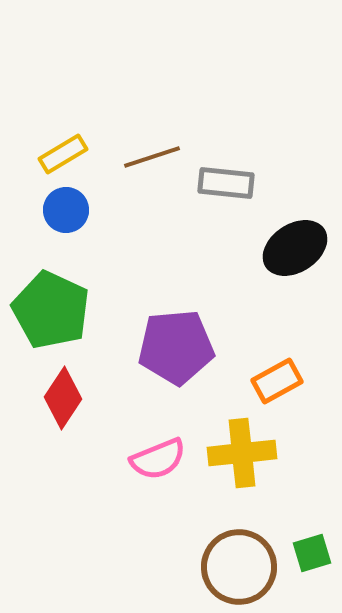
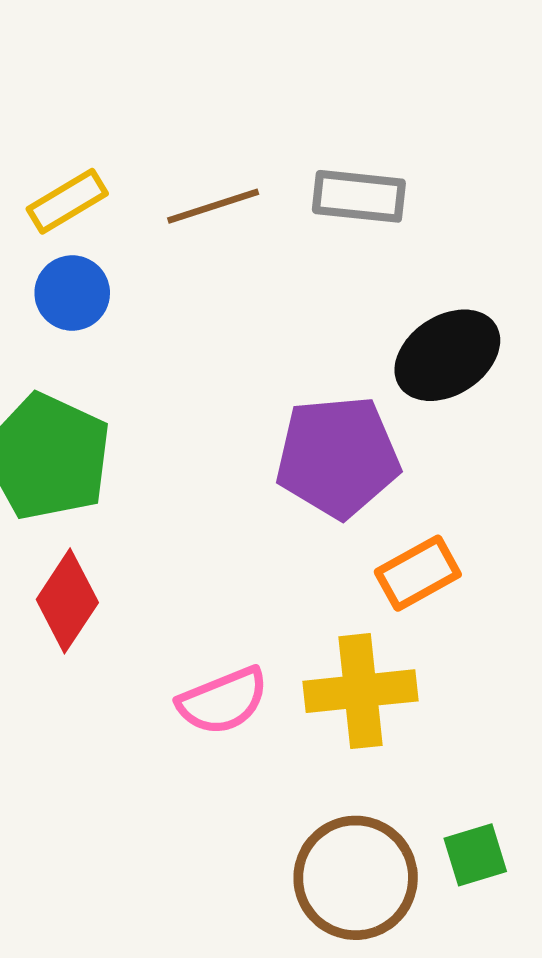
gray rectangle: (226, 183) -> (359, 196), moved
purple pentagon: (176, 347) -> (338, 457), moved

